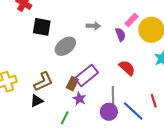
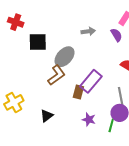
brown L-shape: (43, 82) -> (56, 75), moved
purple star: (79, 99) -> (89, 120), moved
green line: (65, 118) -> (111, 125), moved

